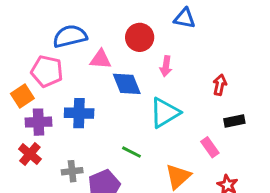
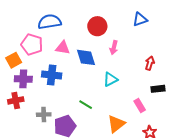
blue triangle: (185, 18) -> (140, 19), moved, turned -35
pink triangle: (101, 59) -> (63, 48), moved
cyan triangle: (165, 113) -> (110, 79), size x0.7
red cross: (30, 154) -> (16, 100), turned 35

